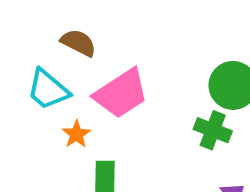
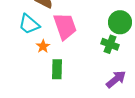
pink trapezoid: (121, 94) -> (65, 26), turned -76

